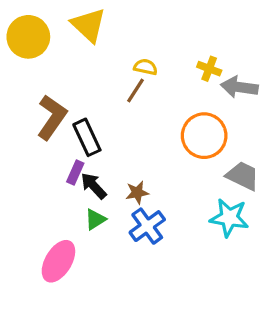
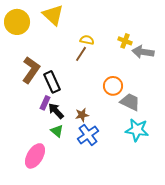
orange circle: (204, 136) -> (113, 86), moved, size x0.7
gray trapezoid: (243, 176) -> (130, 102), moved
green triangle: (95, 219) -> (57, 131), turned -48

